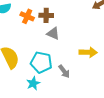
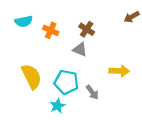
brown cross: (46, 15) -> (87, 29), moved, turned 32

